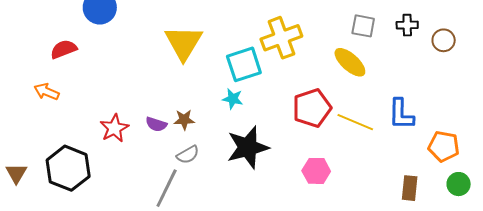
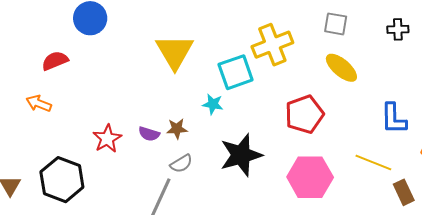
gray square: (363, 26) -> (336, 24), moved
cyan star: (233, 99) -> (213, 104), moved
yellow line: (355, 122) -> (373, 163), moved
pink hexagon: (316, 171) -> (310, 177), size x1.6
brown rectangle: (410, 188) -> (404, 192), turned -30

